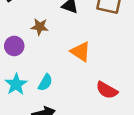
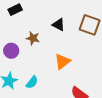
orange triangle: (81, 52) -> (62, 61), turned 42

